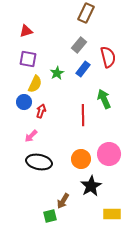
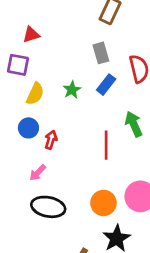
gray rectangle: (79, 45) -> (101, 53), turned -56
purple square: (28, 59) -> (18, 65), moved
yellow semicircle: (35, 84) -> (35, 94), moved

